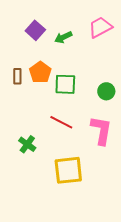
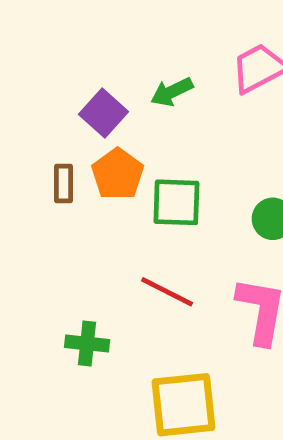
purple square: (35, 30) -> (104, 113), moved
green cross: (27, 144) -> (87, 343), turned -30

